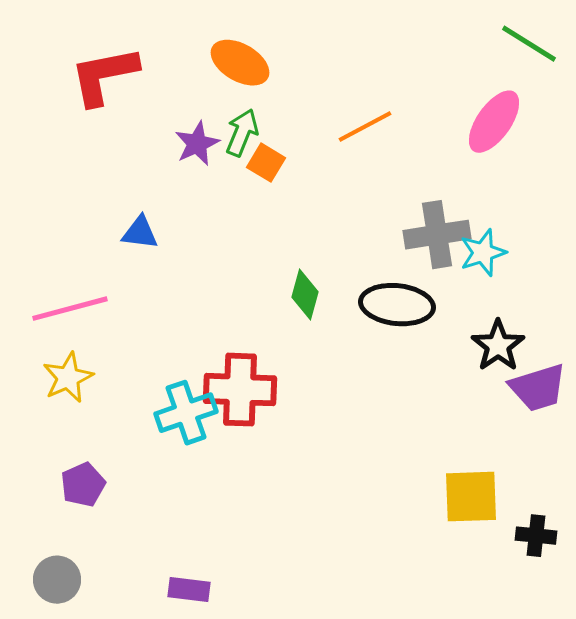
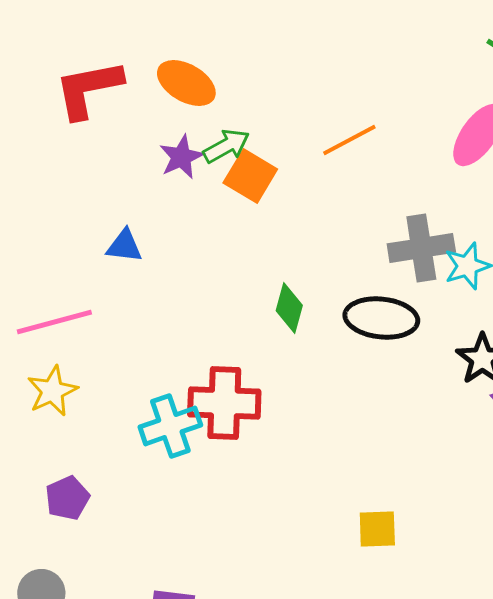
orange ellipse: (240, 63) -> (186, 83), moved
green arrow: (242, 133) -> (226, 146), turned 39
orange square: (266, 163) -> (250, 176), size x1.4
yellow square: (471, 497) -> (377, 529), moved, size x0.7

